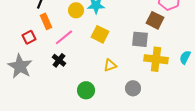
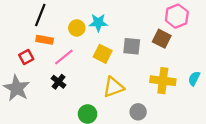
orange rectangle: (46, 21) -> (45, 40), turned -56
gray square: (140, 39) -> (132, 46), moved
yellow triangle: (110, 65) -> (113, 87), size x1.5

